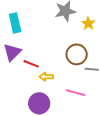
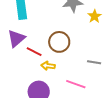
brown circle: (77, 54) -> (59, 42), moved

